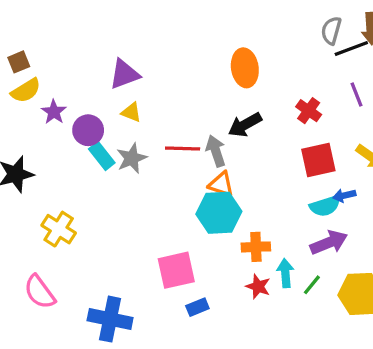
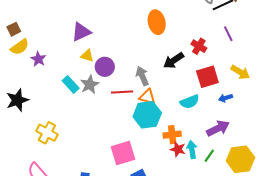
black arrow: (245, 125) -> (174, 60), moved
purple circle: (88, 130) -> (105, 67), moved
red line: (183, 148) -> (122, 92), moved
cyan semicircle: (325, 206) -> (190, 102), moved
red star: (258, 287) -> (178, 149), moved

